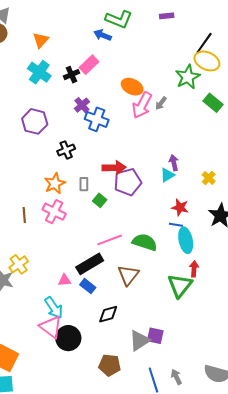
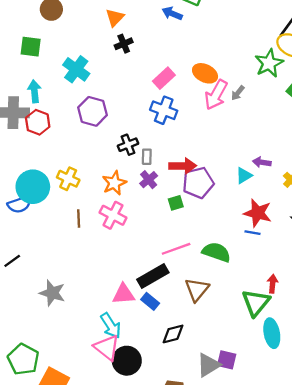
orange triangle: (41, 40) -> (115, 18), moved
pink rectangle: (89, 65) -> (164, 78), moved
cyan cross: (39, 72) -> (76, 69), moved
black cross: (71, 75) -> (124, 44), moved
purple cross: (82, 105) -> (149, 180), moved
purple arrow: (174, 163) -> (262, 162), moved, turned -70
gray rectangle: (84, 184) -> (147, 157), moved
green square: (100, 200) -> (176, 203), moved, turned 32
red star: (180, 207) -> (258, 213), size x1.4
cyan ellipse: (186, 240) -> (272, 333), moved
yellow cross: (19, 264) -> (68, 179), moved, turned -30
pink triangle: (64, 280) -> (124, 294), size x1.5

